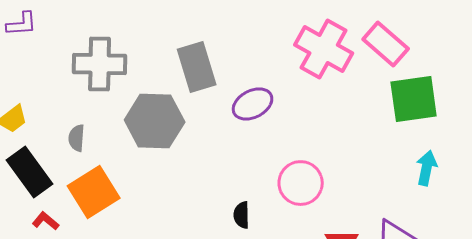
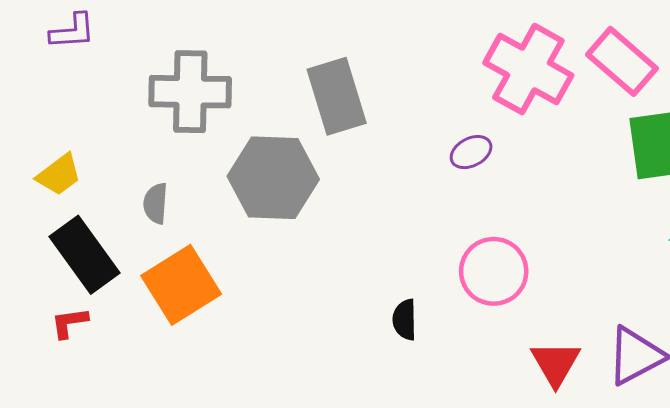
purple ellipse: (253, 104) -> (471, 152), moved, size x0.7
red L-shape: (46, 221) -> (69, 323), moved, turned -48

